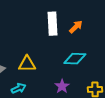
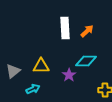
purple star: (62, 86) -> (69, 75), moved

